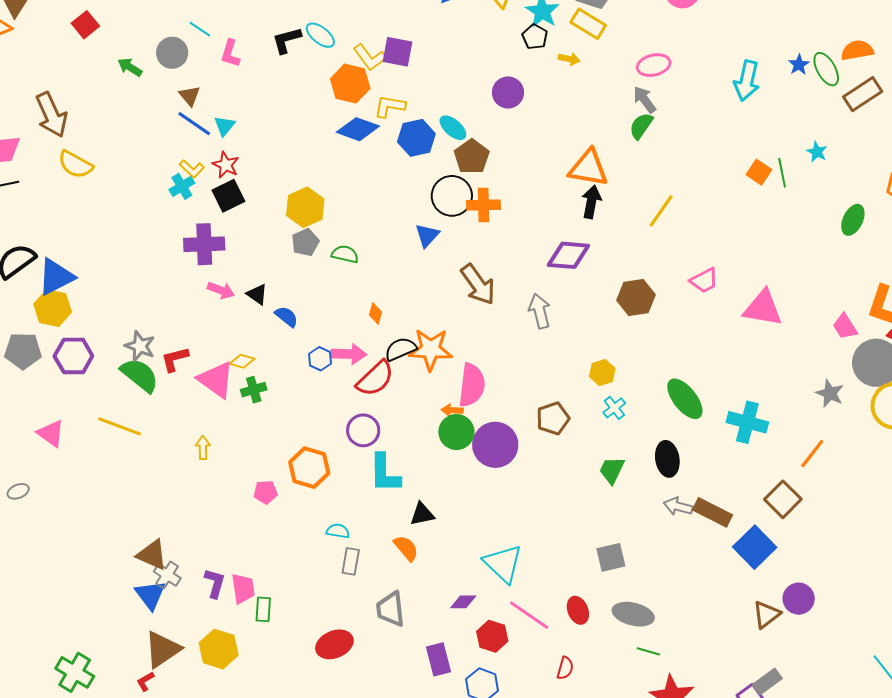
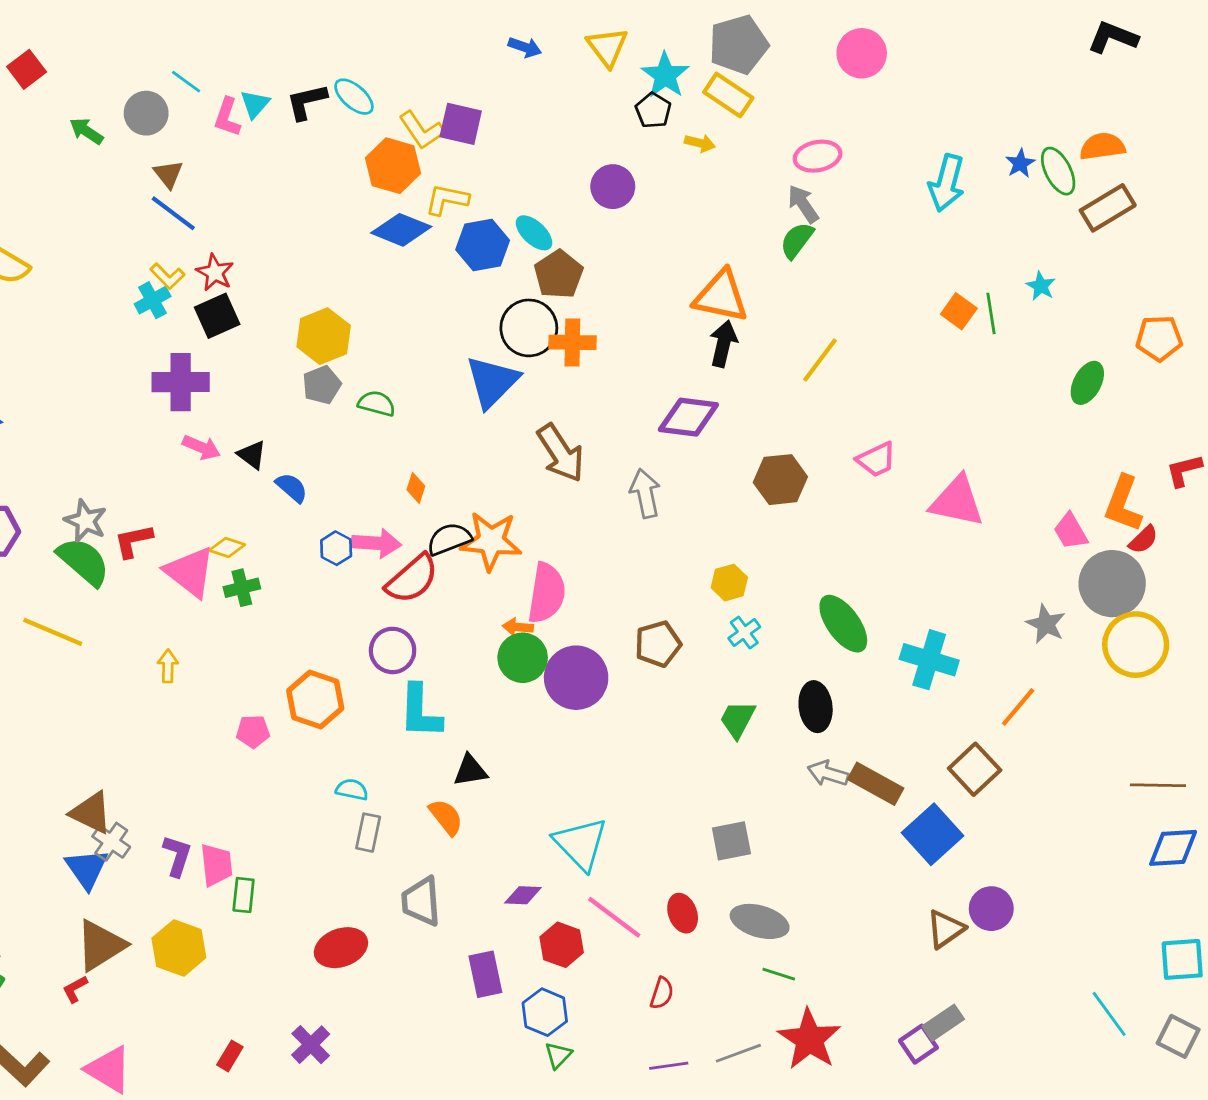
cyan triangle: (224, 126) -> (255, 104), moved
blue triangle: (427, 235) -> (492, 382), size x1.6

